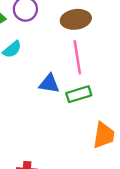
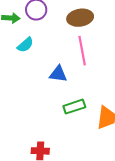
green rectangle: (79, 94) -> (74, 107), moved

